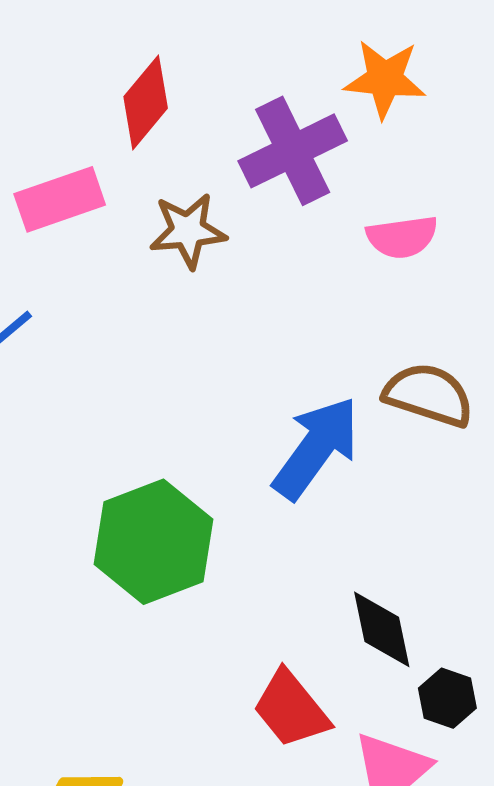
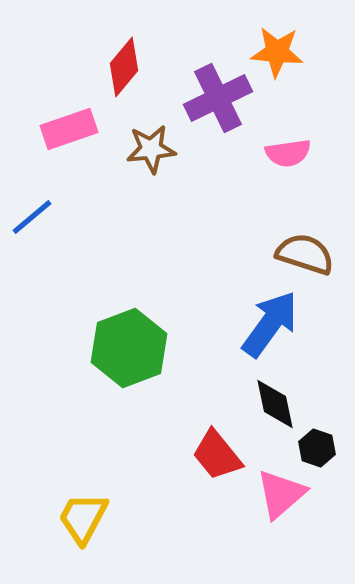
blue arrow: (316, 448) -> (270, 324), moved

